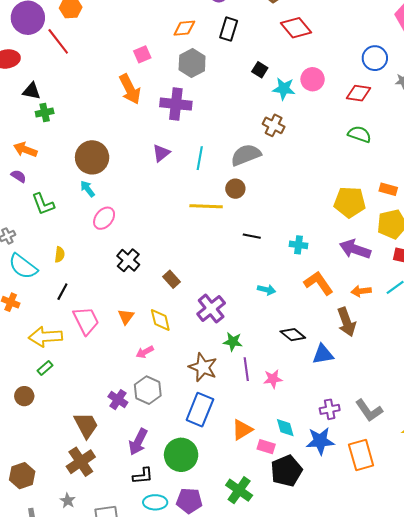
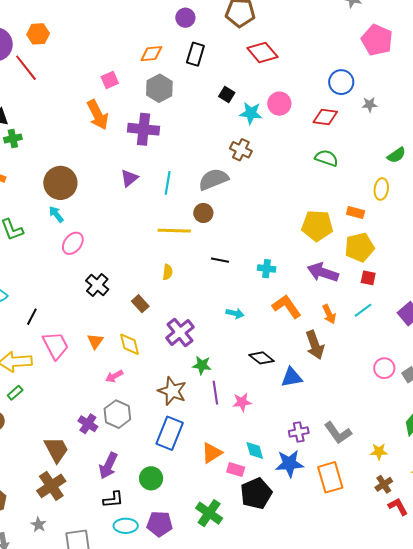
yellow semicircle: (60, 255) -> (168, 272), moved
orange arrow: (361, 291) -> (329, 314), turned -108
green circle: (181, 455) -> (151, 478), size x0.7

